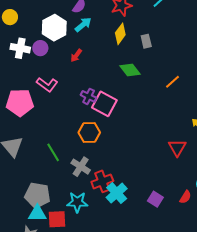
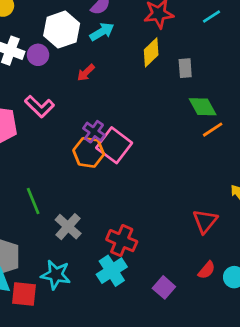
green diamond: (130, 70) -> (203, 107), moved
orange hexagon: (89, 133) -> (89, 152), moved
red cross: (102, 181) -> (122, 241), moved, turned 35
red semicircle: (185, 197) -> (207, 270), moved

